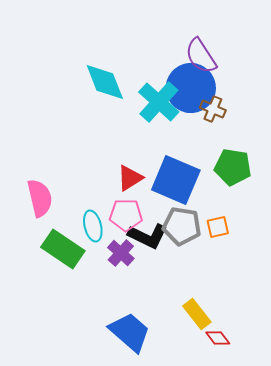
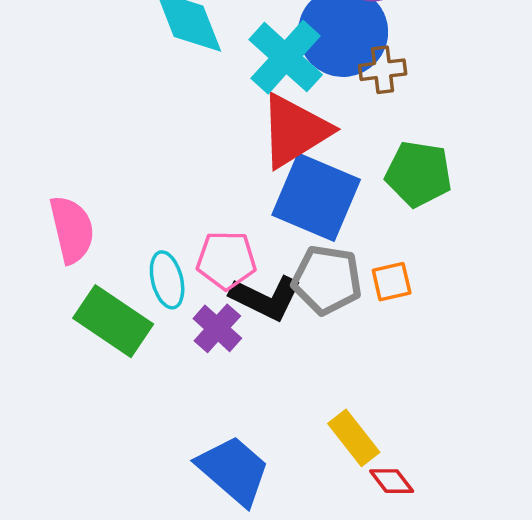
brown cross: (213, 109) -> (383, 70), turned -30
red triangle: (130, 178) -> (295, 131), moved, size x1.6

